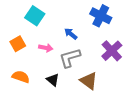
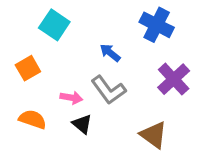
pink arrow: (46, 48) -> (71, 98), moved
gray L-shape: (70, 58) -> (109, 90), turned -110
brown triangle: (89, 81) -> (153, 135), moved

